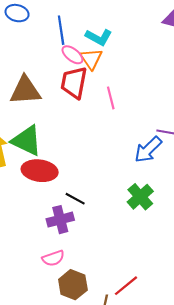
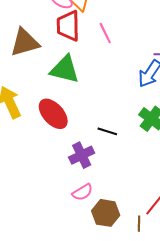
green triangle: (27, 141) -> (65, 69), moved
red ellipse: (40, 171) -> (53, 114), turned 52
black line: (75, 199) -> (107, 131), moved

